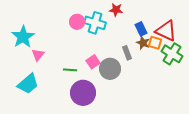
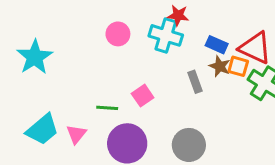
cyan cross: (95, 23) -> (166, 35), moved
blue rectangle: (141, 29) -> (217, 45), turned -40
pink triangle: (38, 55) -> (76, 134), moved
gray circle: (110, 69) -> (189, 145), moved

